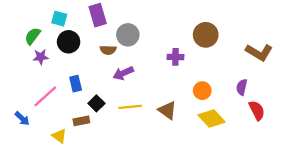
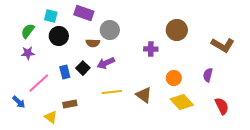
purple rectangle: (98, 15) -> (84, 13), turned -54
purple star: (41, 57) -> (28, 53), moved
black square: (96, 103) -> (83, 68), moved
red semicircle: (257, 110) -> (222, 106), moved

